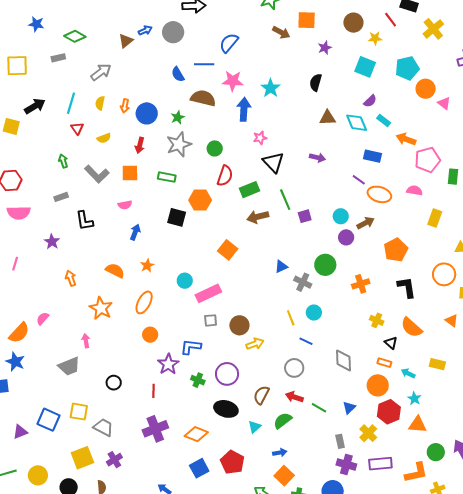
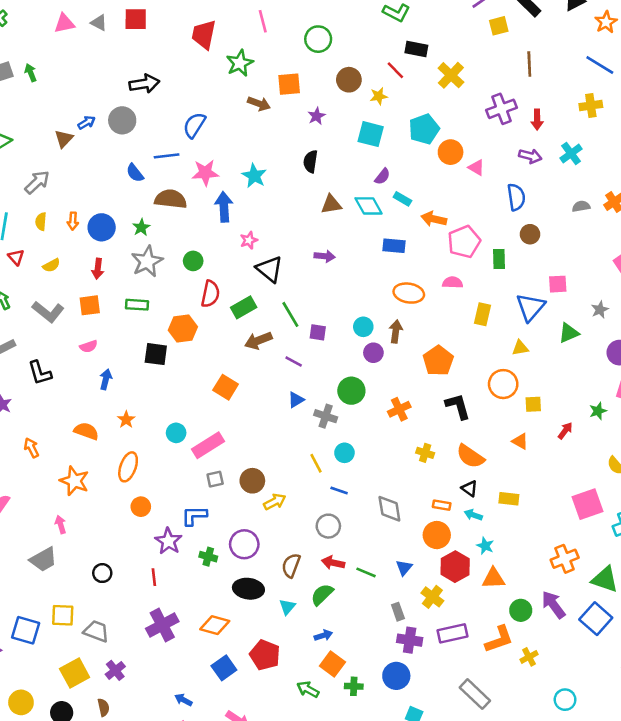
purple line: (359, 180) -> (294, 362), moved
purple square: (305, 216) -> (318, 332), turned 32
brown arrow: (366, 223) -> (396, 331), turned -48
black triangle: (391, 343) -> (469, 488), moved

